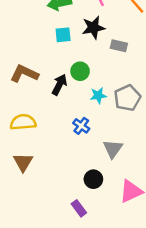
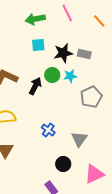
black star: (93, 28) -> (63, 53), moved
cyan star: (98, 95) -> (70, 76), moved
blue cross: (81, 126) -> (48, 130), moved

